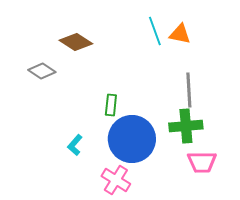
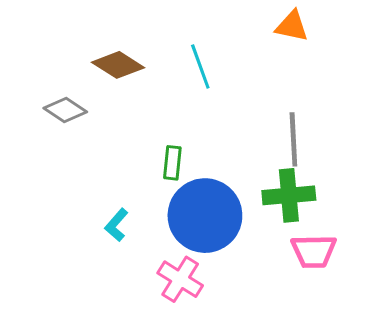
cyan line: (155, 31) -> (200, 66), moved
orange triangle: (180, 34) -> (292, 26), moved

